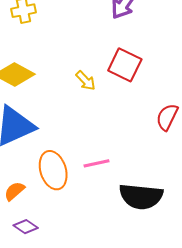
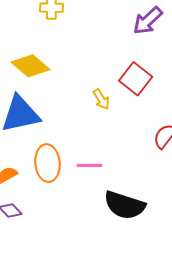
yellow arrow: (86, 81) -> (101, 99), moved

